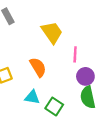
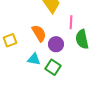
purple circle: (85, 76) -> (56, 44), moved
green semicircle: (88, 97) -> (82, 39), moved

